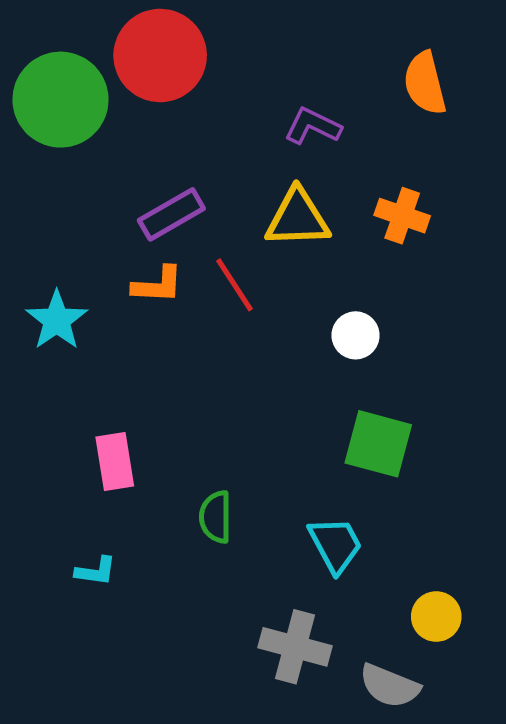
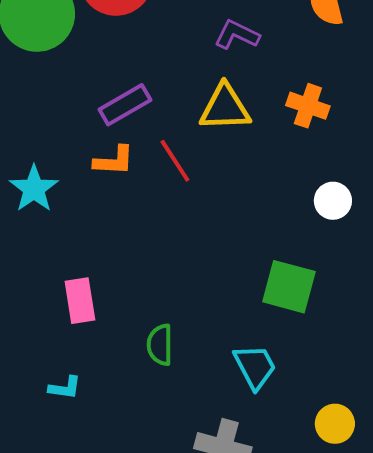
white circle: (356, 335) -> (333, 201), moved

